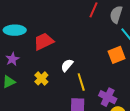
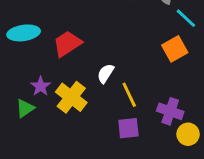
purple star: (12, 59) -> (41, 86), moved
yellow cross: (41, 78) -> (71, 97), size x1.5

